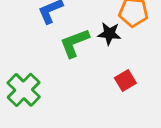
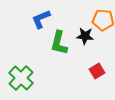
green L-shape: (75, 43) -> (59, 43), turned -55

